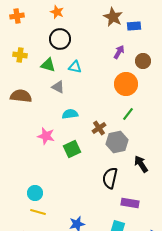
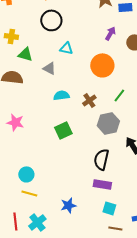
green triangle: (48, 65) -> (25, 54), moved
orange circle: (126, 84) -> (102, 65), moved
brown cross: (99, 128) -> (89, 100), moved
pink star: (46, 136) -> (15, 122), moved
purple rectangle: (130, 203) -> (102, 184), moved

